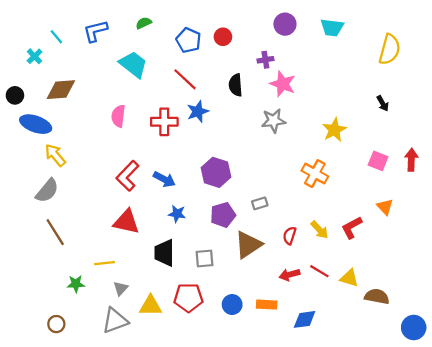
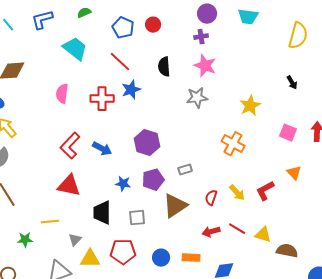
purple cross: (265, 60) -> (201, 37), moved
blue star: (177, 214) -> (123, 184), moved
gray triangle: (121, 288) -> (75, 240), moved

